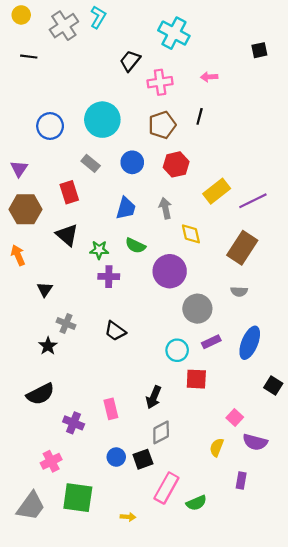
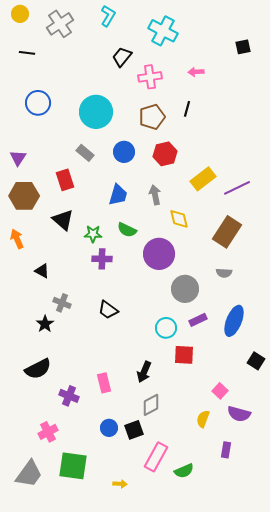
cyan L-shape: (98, 17) -> (108, 16), moved
blue circle: (50, 126) -> (38, 103), moved
black triangle: (45, 289) -> (42, 271), turned -35

